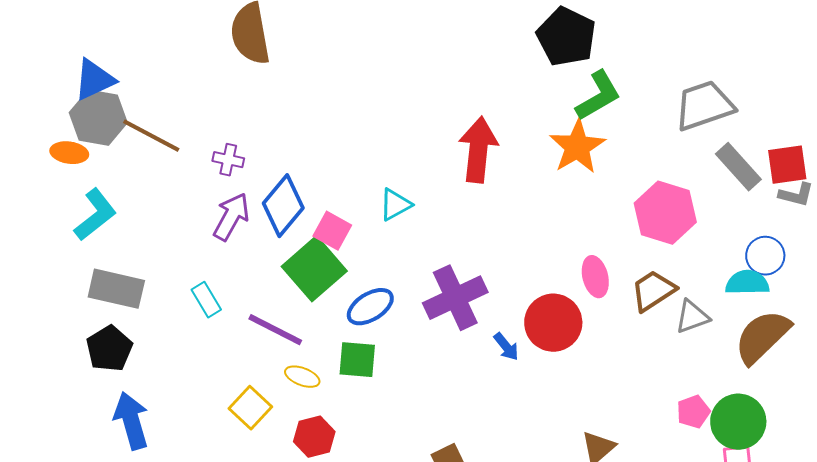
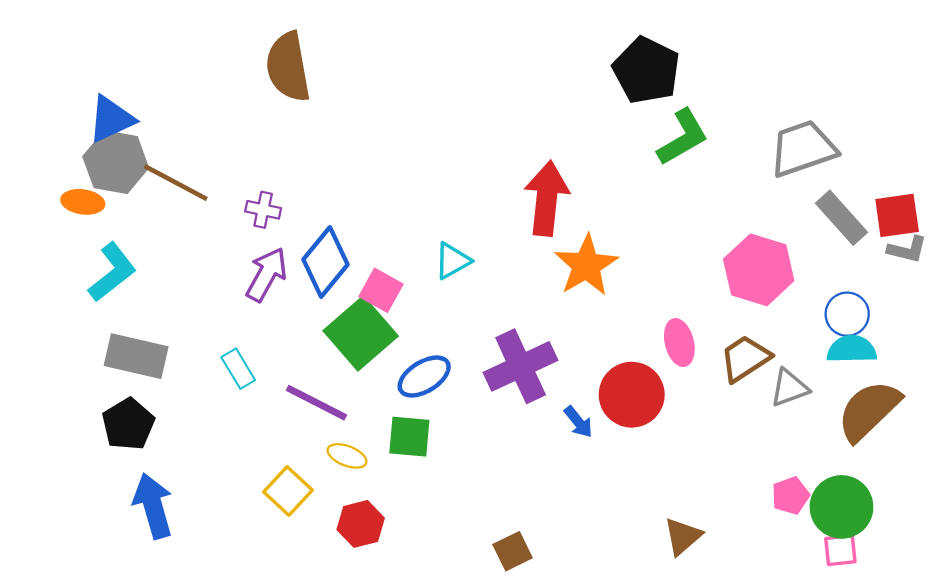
orange star: (577, 147) -> (586, 265), moved
blue circle: (765, 256) -> (847, 314), moved

